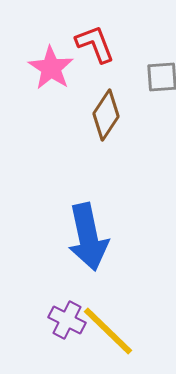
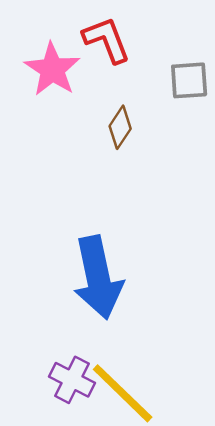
brown diamond: (106, 115) -> (120, 127), size x0.7

